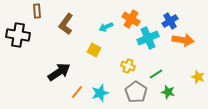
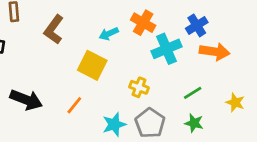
yellow square: (94, 50) -> (92, 65), size x1.5
black arrow: (59, 72) -> (26, 100), moved, turned 55
green line: (156, 74) -> (193, 93), moved
orange line: (77, 92) -> (74, 105), moved
cyan star: (100, 93) -> (114, 124), moved

